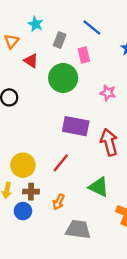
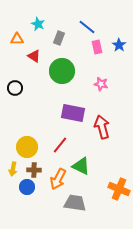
orange triangle: (11, 41) -> (17, 39), turned 48
pink rectangle: (84, 55) -> (97, 47), moved
green triangle: (99, 187) -> (81, 166), moved
orange arrow: (59, 202) -> (58, 179), size x1.5

